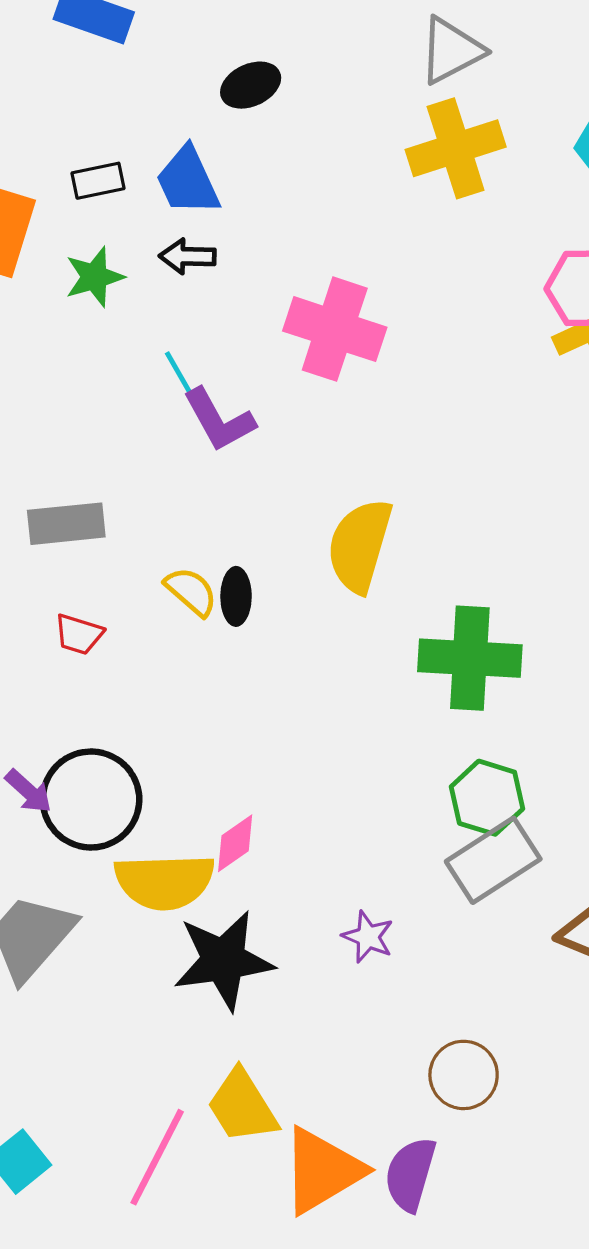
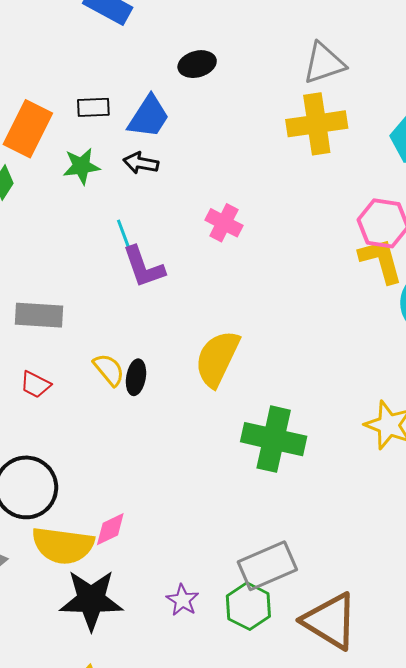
blue trapezoid: (188, 181) -> (149, 117), turned -132
pink cross: (335, 329) -> (224, 223), size x0.6
green hexagon: (487, 798) -> (248, 606), moved

